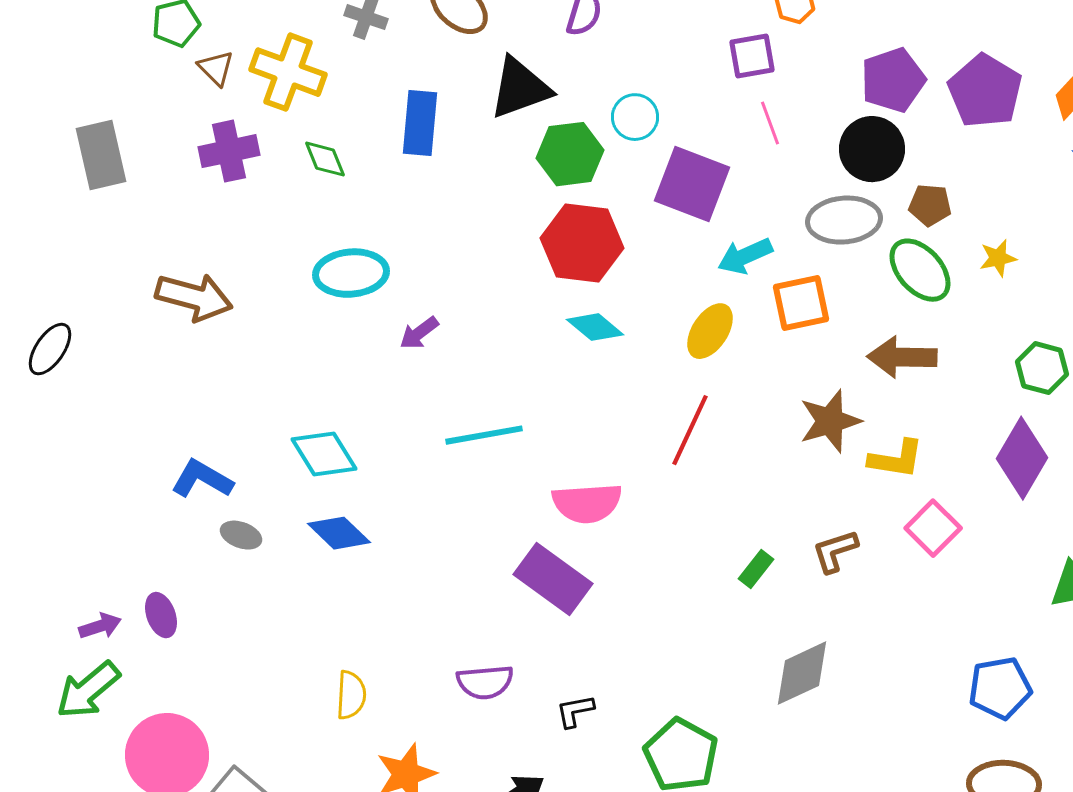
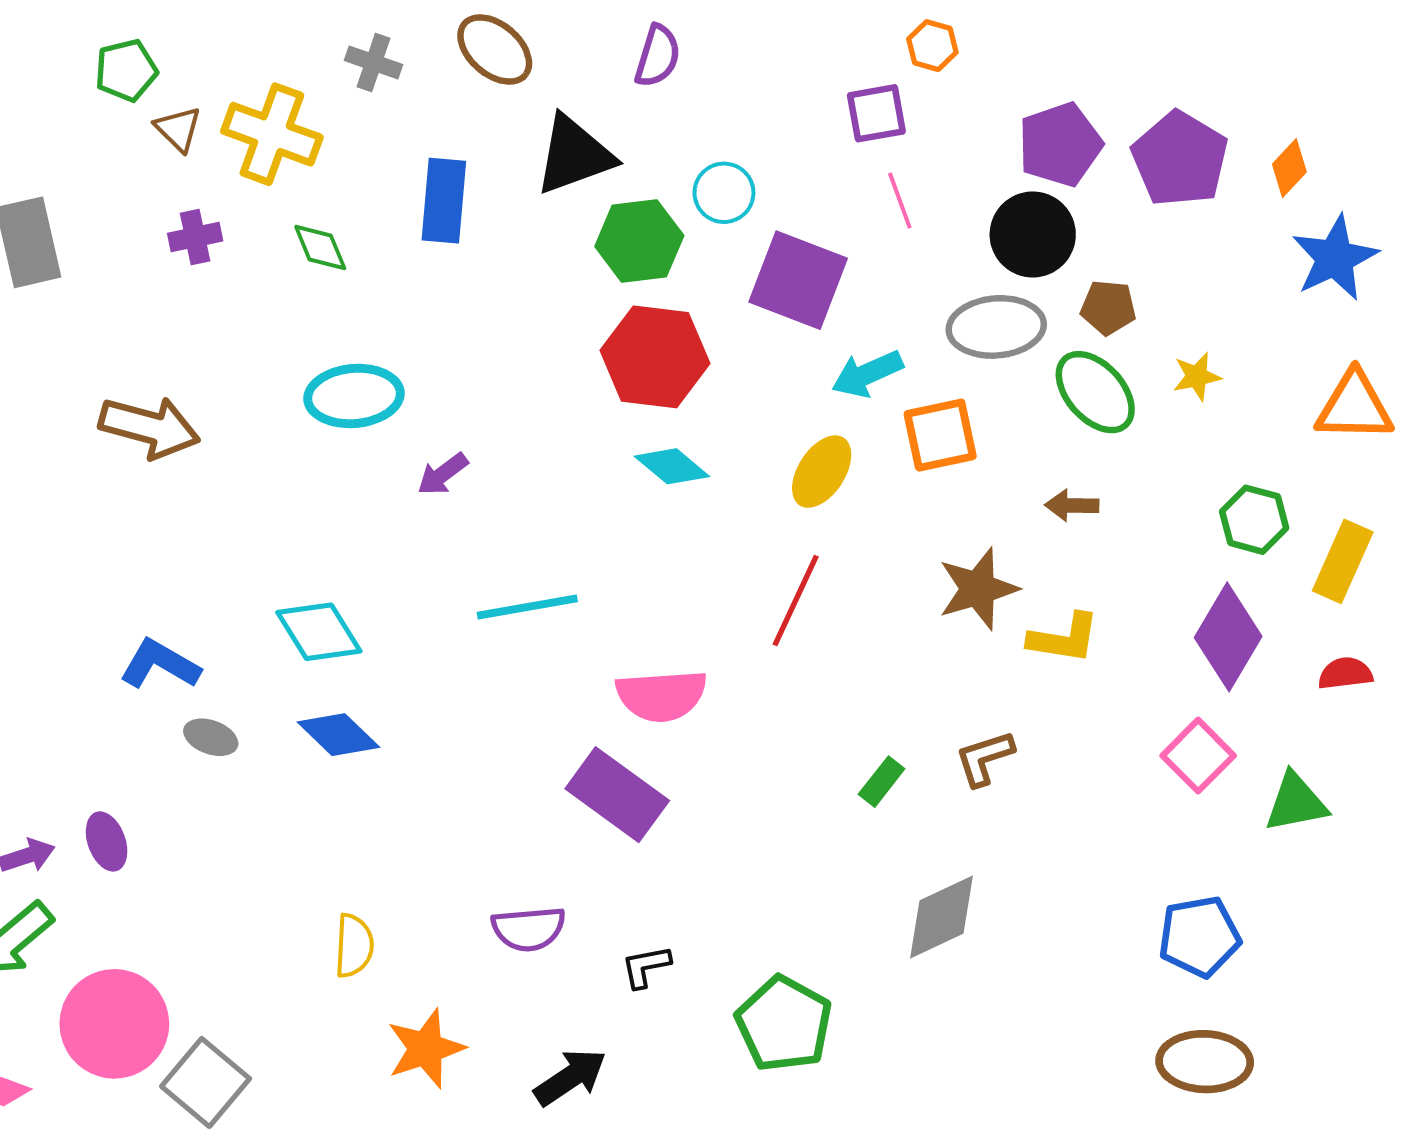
purple cross: (229, 151) -> (195, 237), size x0.7
brown arrow: (902, 357) -> (1072, 505), size x0.6
pink square: (933, 528) -> (1198, 756), moved

